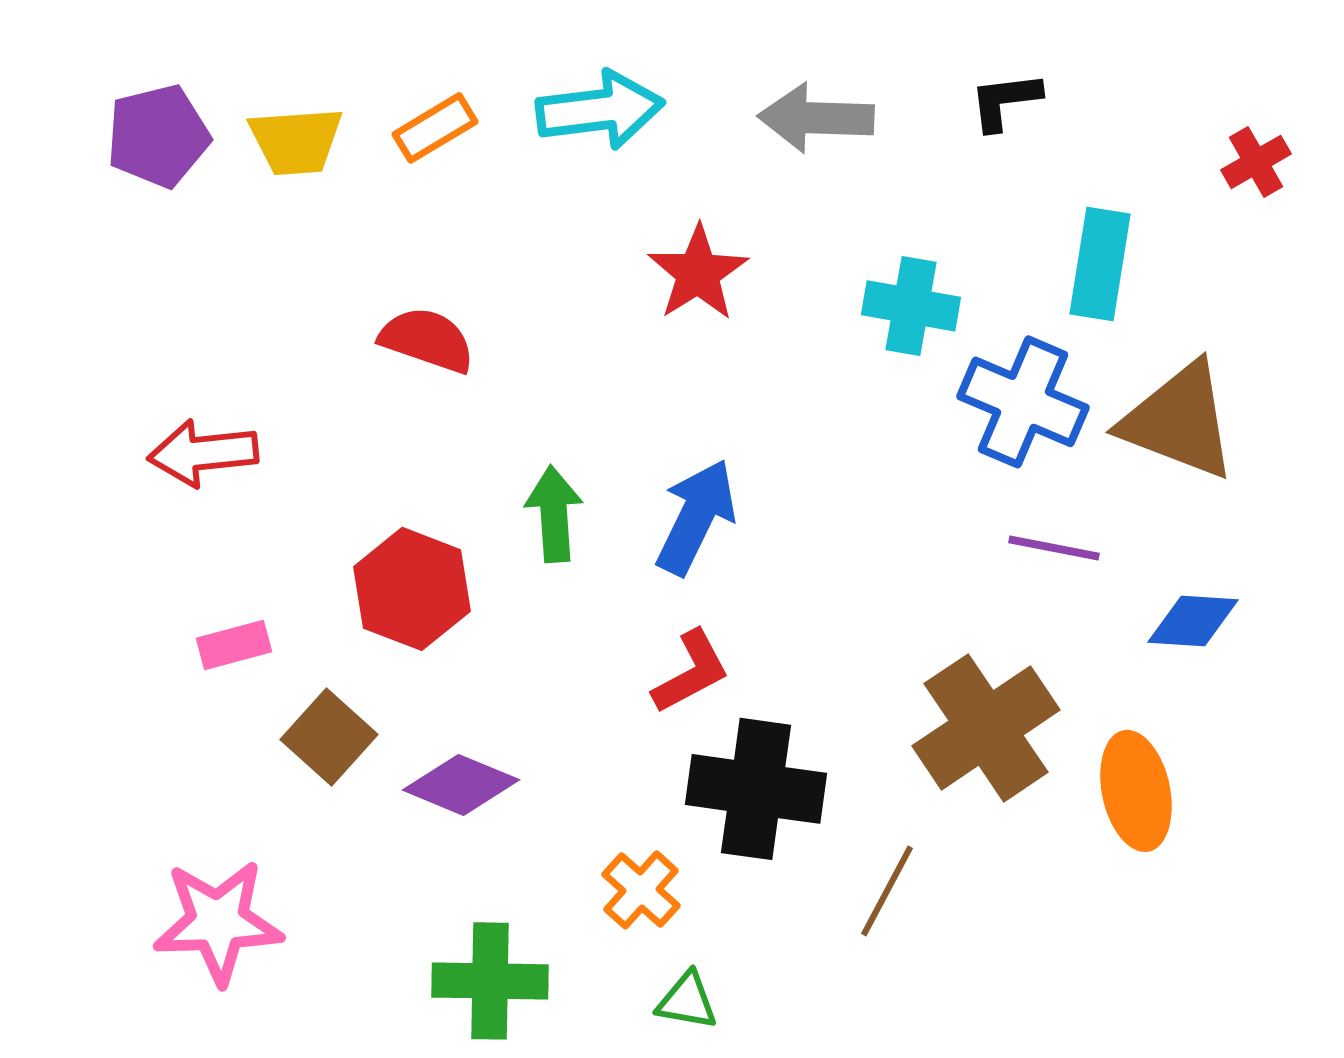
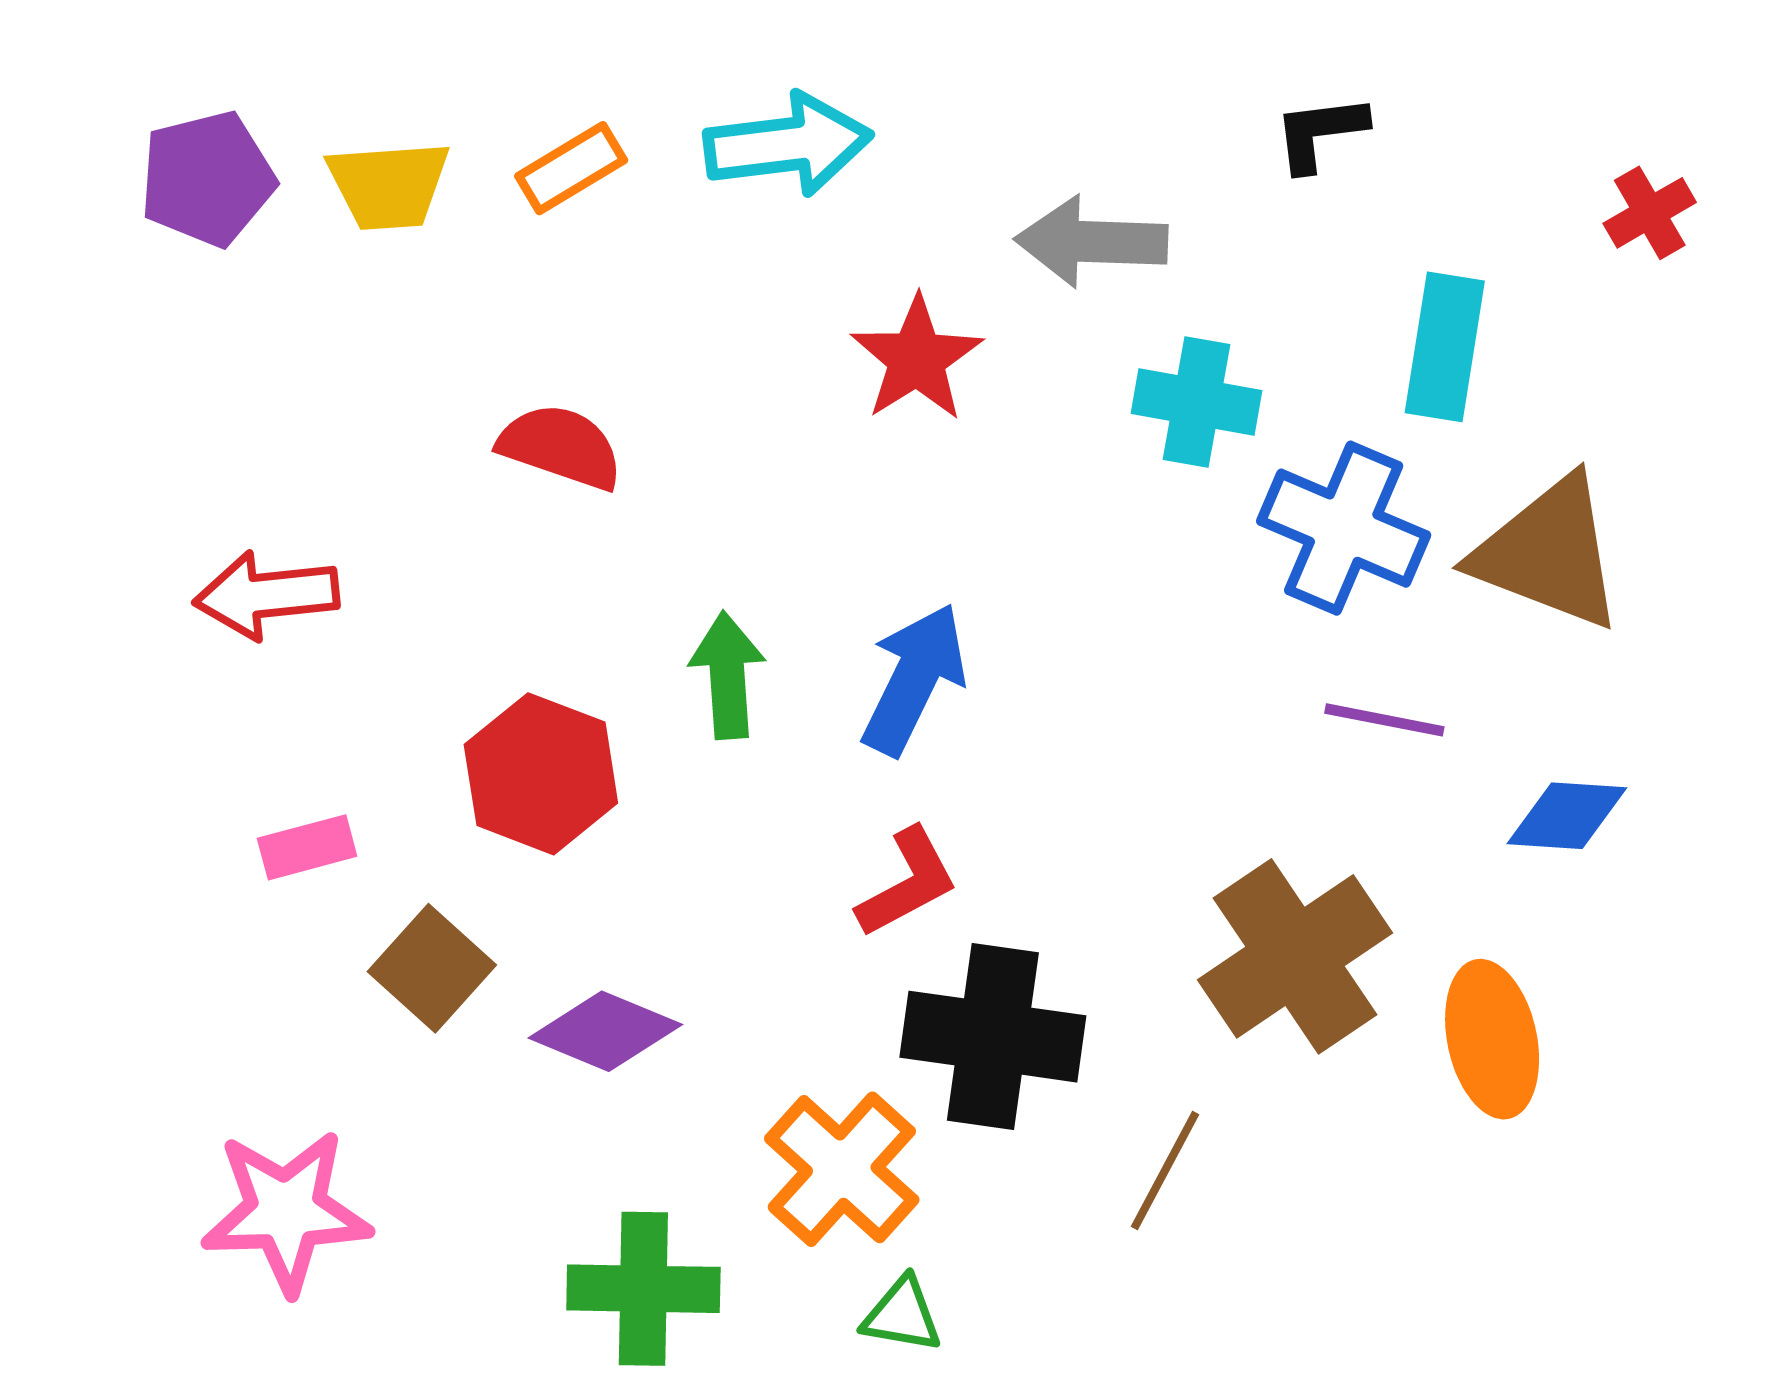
gray arrow: (816, 118) -> (1091, 242), moved
orange cross: (641, 890) -> (842, 1169), size x1.5

